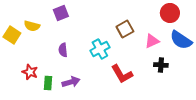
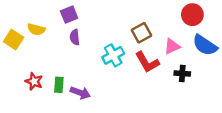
purple semicircle: (63, 50) -> (75, 37), moved
red L-shape: (122, 74) -> (147, 62), moved
purple arrow: (71, 82) -> (80, 93), turned 36
green rectangle: (48, 83) -> (59, 85), moved

